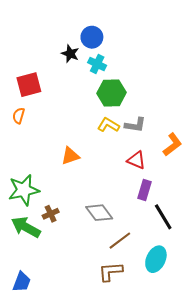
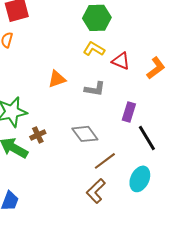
gray L-shape: (135, 125) -> (95, 89), moved
red triangle: (136, 160) -> (121, 61), moved
brown L-shape: (110, 272) -> (96, 191), turned -40

